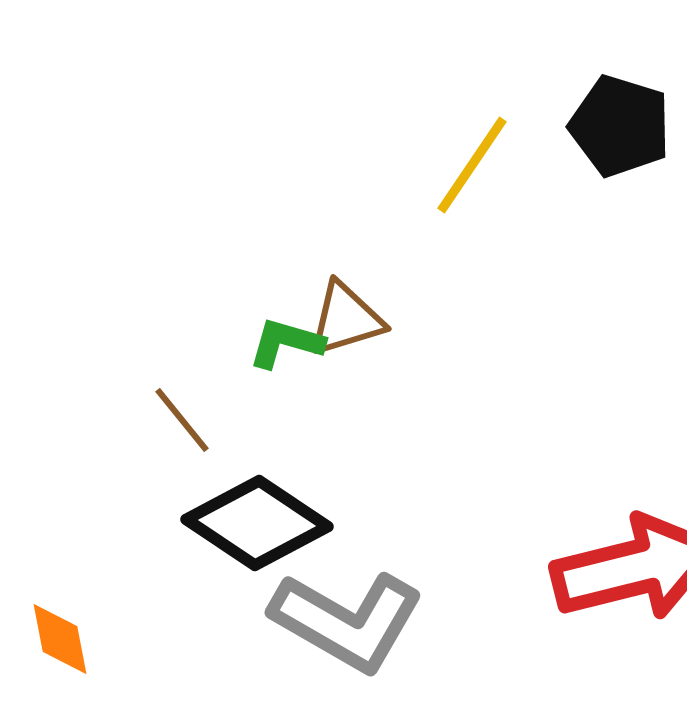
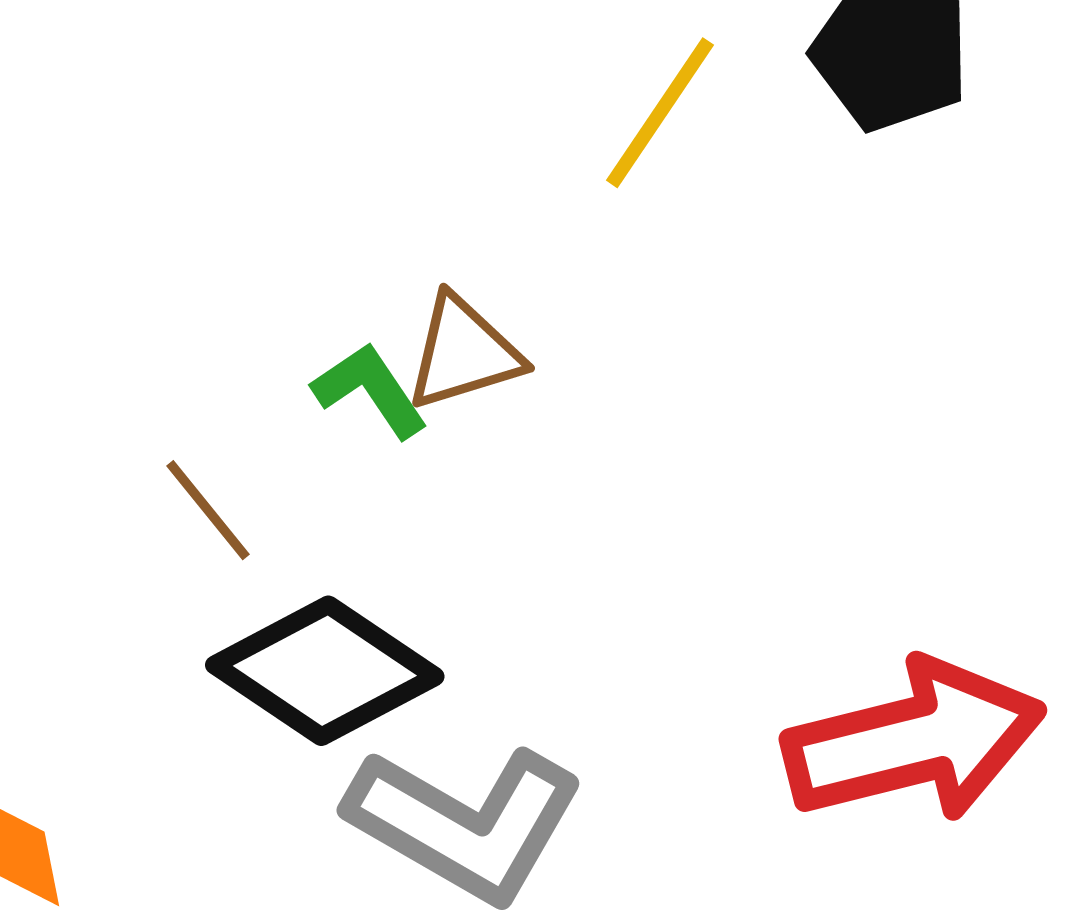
green L-shape: (286, 343) -> (370, 390), turned 40

